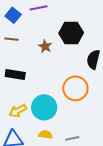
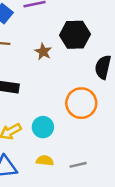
cyan circle: (44, 107) -> (43, 127), size x0.7

